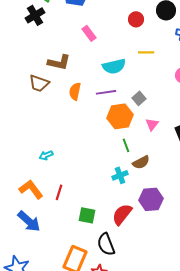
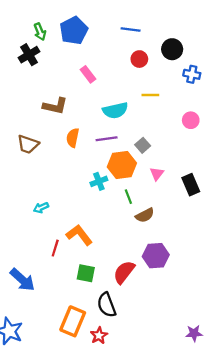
brown trapezoid: (39, 83) -> (28, 144), moved
cyan cross: (120, 175) -> (99, 181), moved
orange L-shape: (31, 189) -> (79, 235), moved

